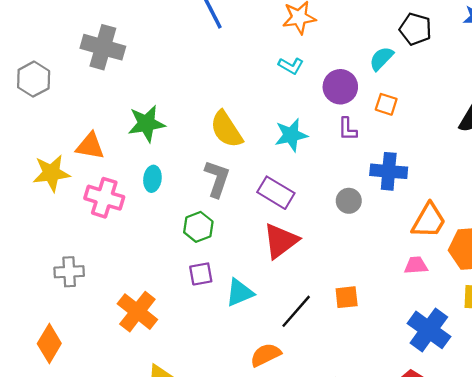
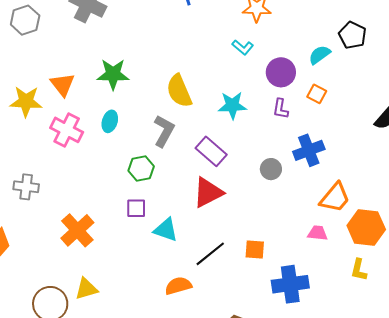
orange triangle: (90, 146) -> (62, 85), turned 32
blue cross: (389, 171) -> (309, 150), turned -36
cyan triangle: (240, 293) -> (166, 230), turned 32
blue cross: (429, 330) -> (290, 284), moved, turned 36

